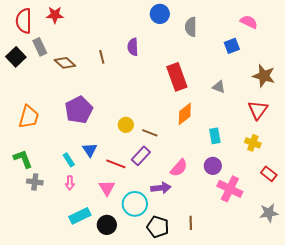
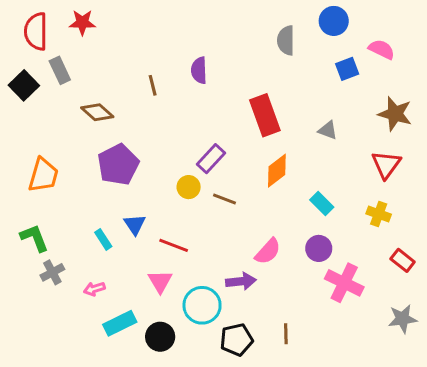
blue circle: (160, 14) -> (334, 21), moved
pink semicircle: (249, 22) -> (382, 49), moved
brown diamond: (65, 63) -> (97, 112), moved
cyan rectangle: (215, 136) -> (322, 204), turned -35
purple rectangle: (141, 156) -> (211, 159), moved
gray cross: (35, 182) -> (52, 272), turned -35
pink arrow: (70, 183) -> (94, 289), moved, turned 72
black pentagon: (158, 227) -> (236, 340), turned -30

